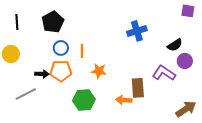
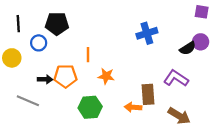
black pentagon: (53, 22) -> (57, 24), turned 30
blue circle: (61, 48) -> (39, 43), moved
purple circle: (185, 61) -> (201, 42), moved
gray line: (26, 94) -> (28, 101), turned 50
brown arrow: (186, 109) -> (179, 116), moved, turned 65

